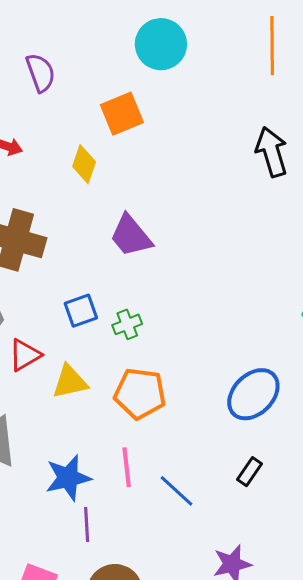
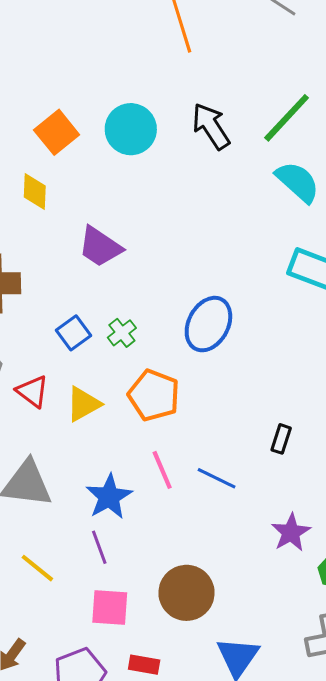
cyan circle: (161, 44) -> (131, 129), moved
red triangle: (25, 355) -> (32, 391), turned -36
orange pentagon: (140, 393) -> (154, 395), turned 30
blue ellipse: (253, 394) -> (208, 324), moved
purple line: (87, 524) -> (99, 547), moved

